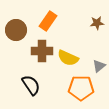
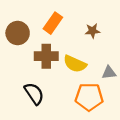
brown star: (97, 23) -> (92, 31), moved
gray triangle: (99, 66) -> (109, 73), turned 32

